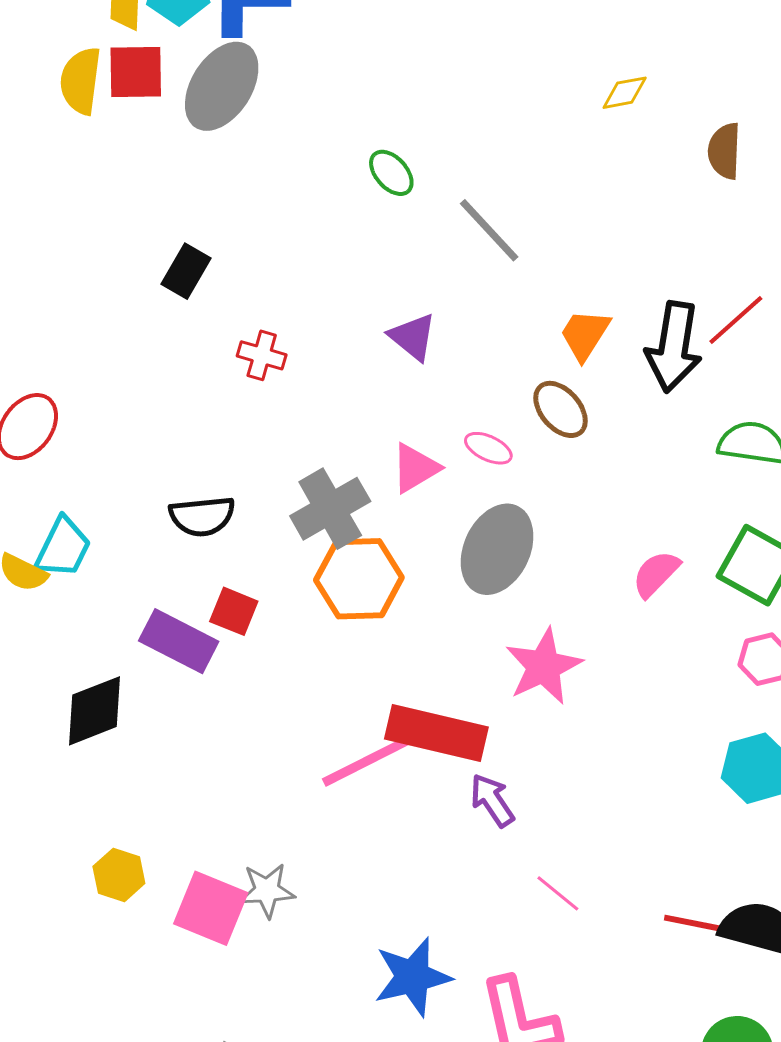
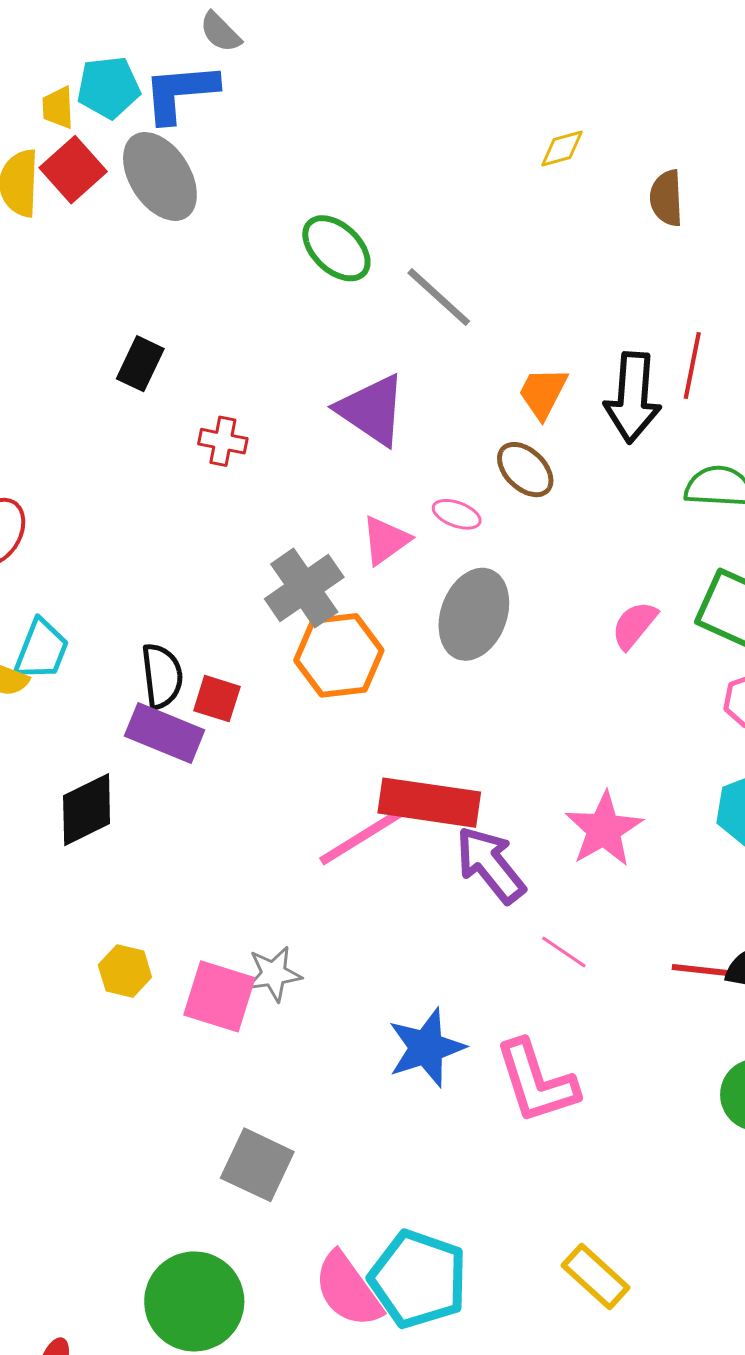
red square: (136, 72) -> (73, 170), turned -36
gray ellipse: (222, 86) -> (160, 176), turned -60
green ellipse: (391, 173) -> (336, 248), size x1.5
red line: (736, 320) -> (692, 366), turned -32
purple triangle: (413, 337) -> (372, 410), size x1.5
black semicircle: (202, 516) -> (162, 676), moved, turned -86
pink star: (544, 666) -> (604, 829), moved
purple arrow: (492, 800) -> (490, 865), size x1.5

